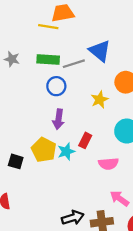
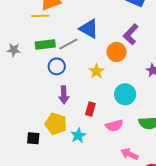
cyan star: (66, 152) -> (78, 135), moved

